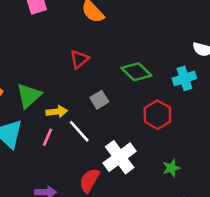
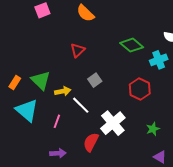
green diamond: (136, 72) -> (132, 45), moved
green triangle: (29, 96) -> (41, 80), turned -30
pink line: (47, 137) -> (57, 121), moved

